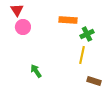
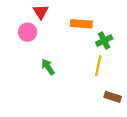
red triangle: (17, 10) -> (41, 12), moved
green arrow: (36, 71) -> (48, 67), moved

